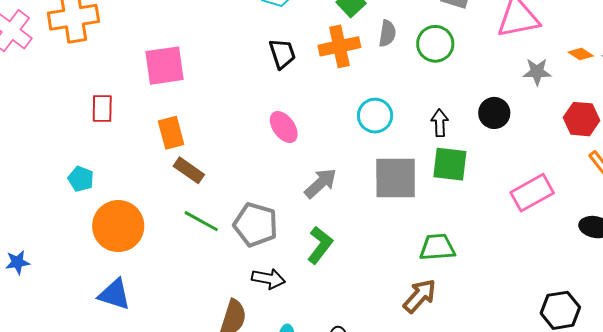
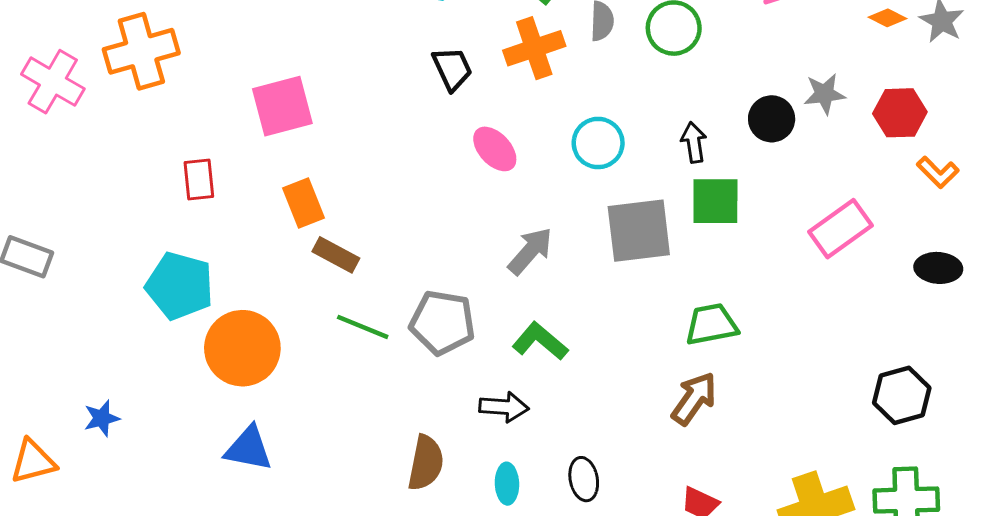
gray star: (537, 72) -> (824, 94), moved
pink ellipse: (284, 127) -> (495, 149), moved
cyan pentagon: (81, 179) -> (180, 286), size x1.8
green L-shape: (320, 245) -> (540, 341), turned -81
black arrow: (268, 279) -> (504, 407), moved

